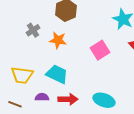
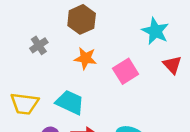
orange star: (58, 40) -> (85, 58), moved

